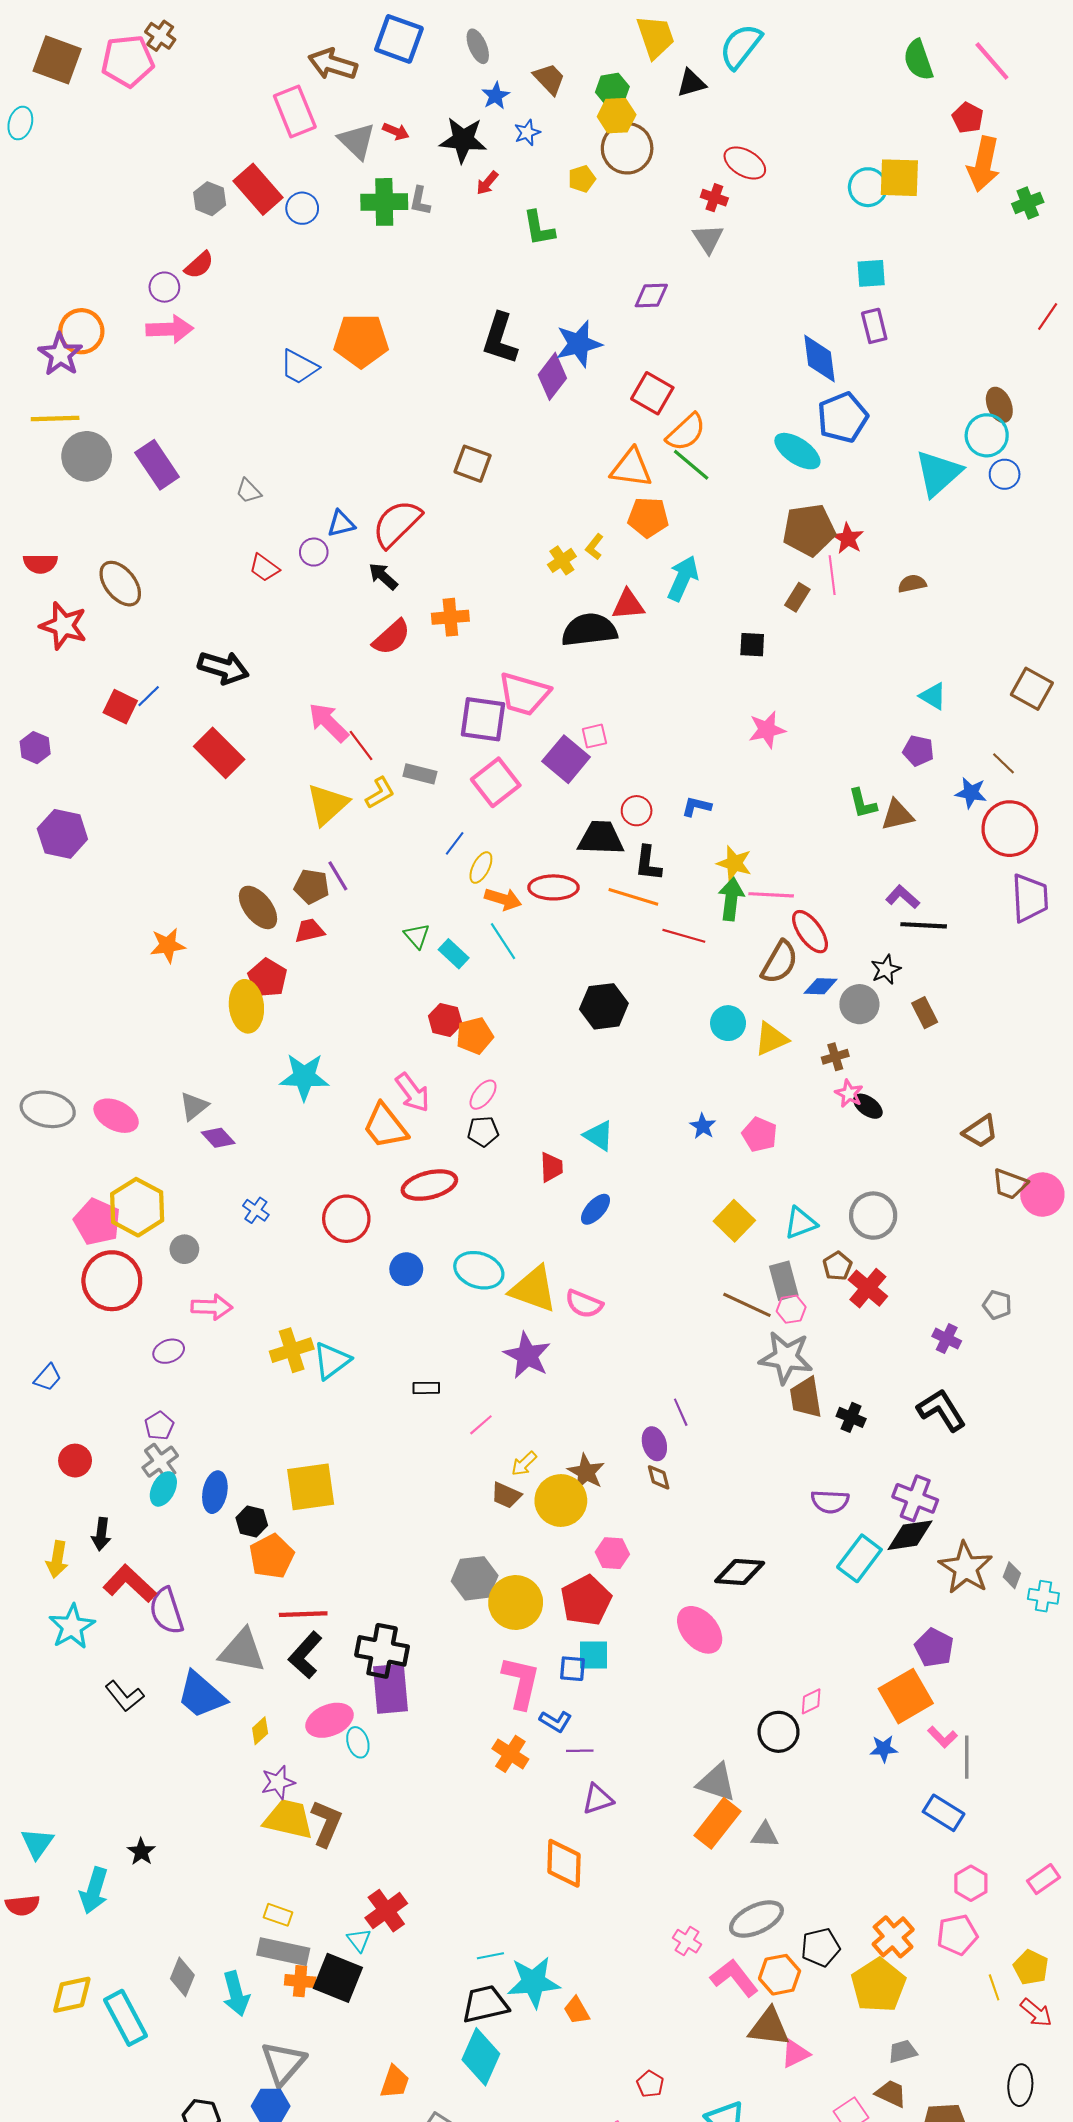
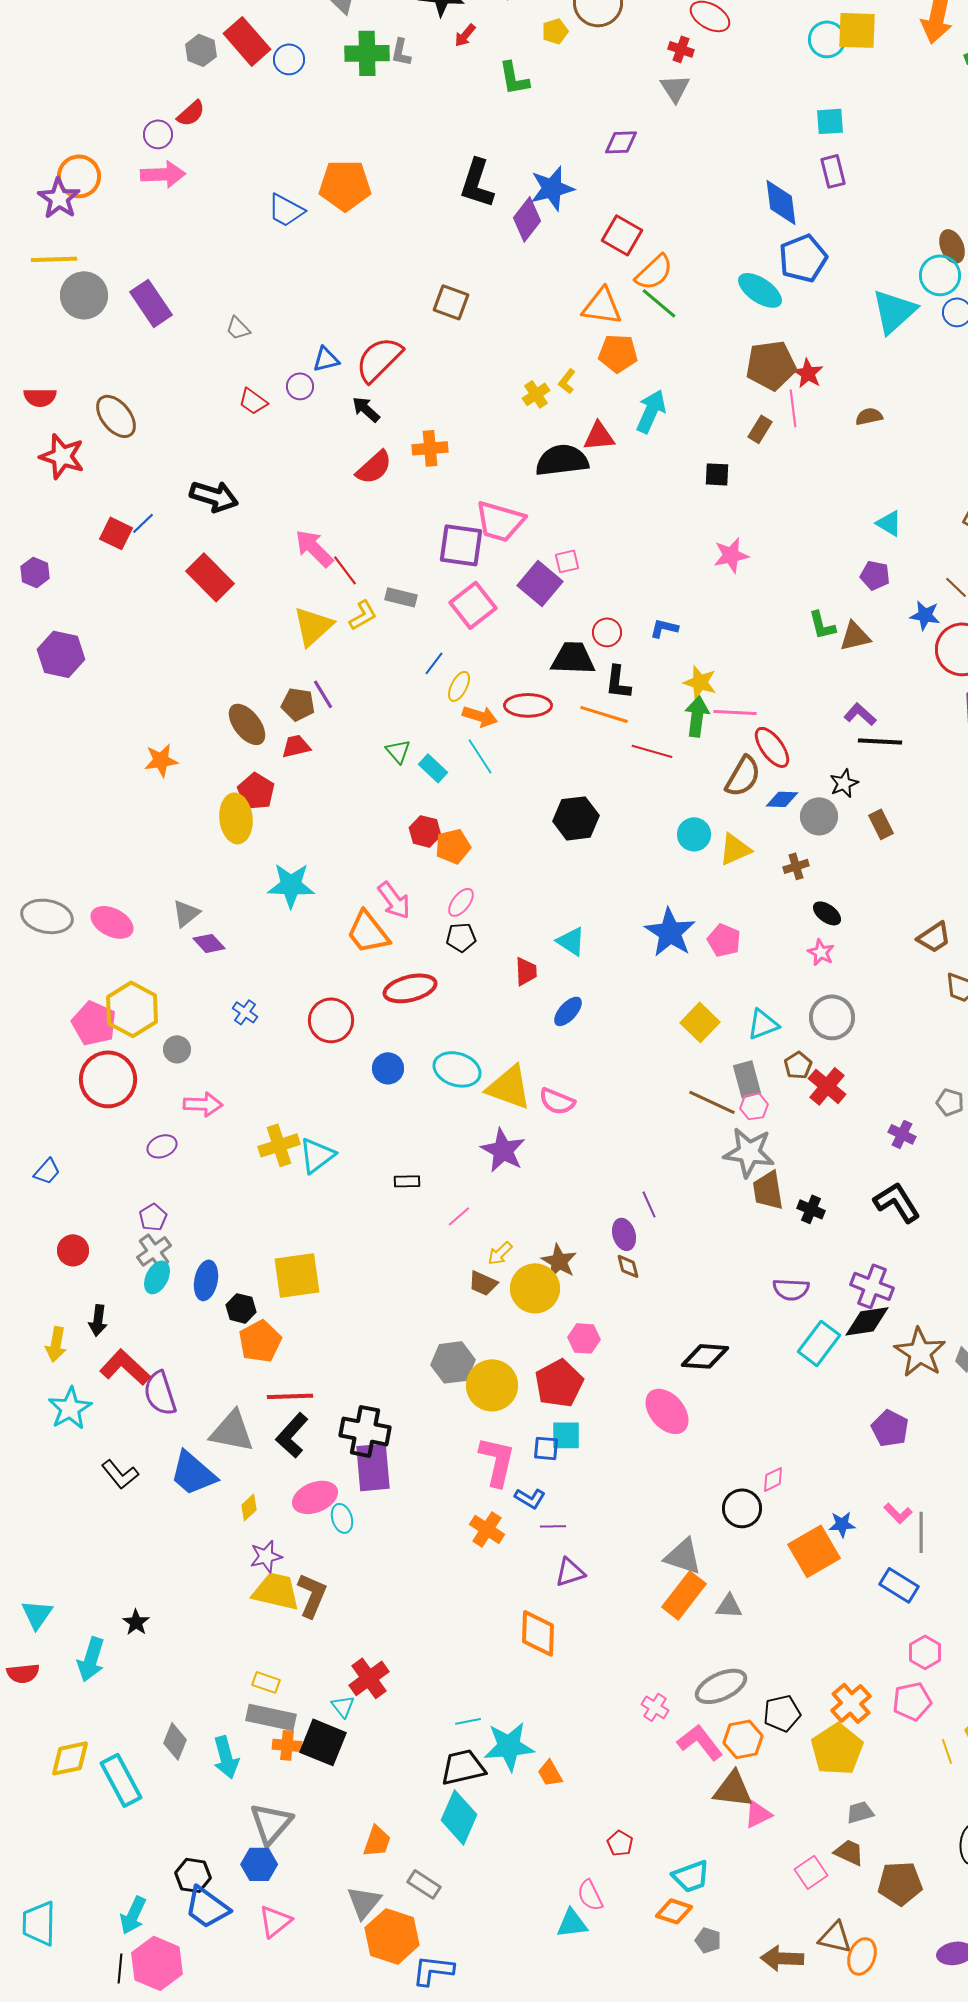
pink star: (849, 1094) -> (821, 952), moved
blue star: (703, 1126) -> (670, 932), size x2.0
orange square: (906, 1696) -> (814, 1551), moved

